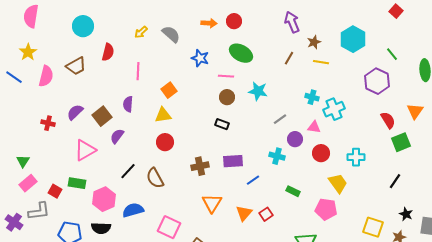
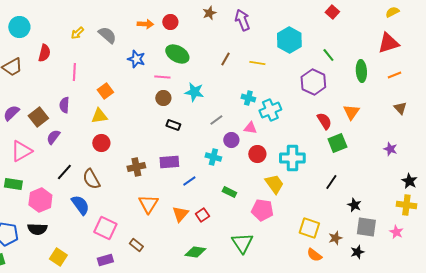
purple arrow: (292, 22) -> (242, 20), moved
brown star: (314, 42) -> (209, 13), moved
black rectangle: (222, 124) -> (173, 125), moved
cyan cross: (356, 157) -> (292, 158), size x1.4
blue semicircle: (133, 210) -> (80, 205), moved, turned 70
black star: (406, 214) -> (354, 205), moved

